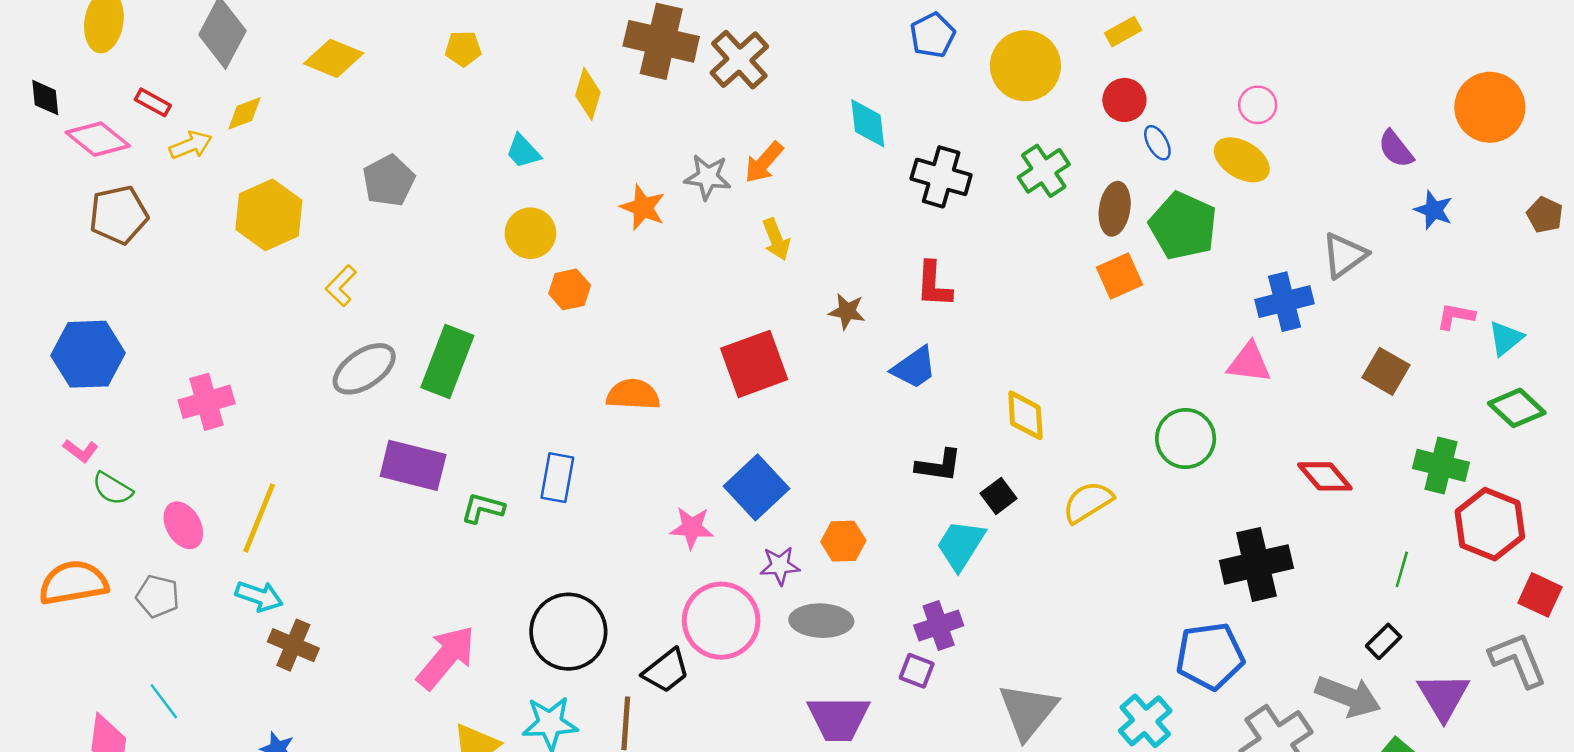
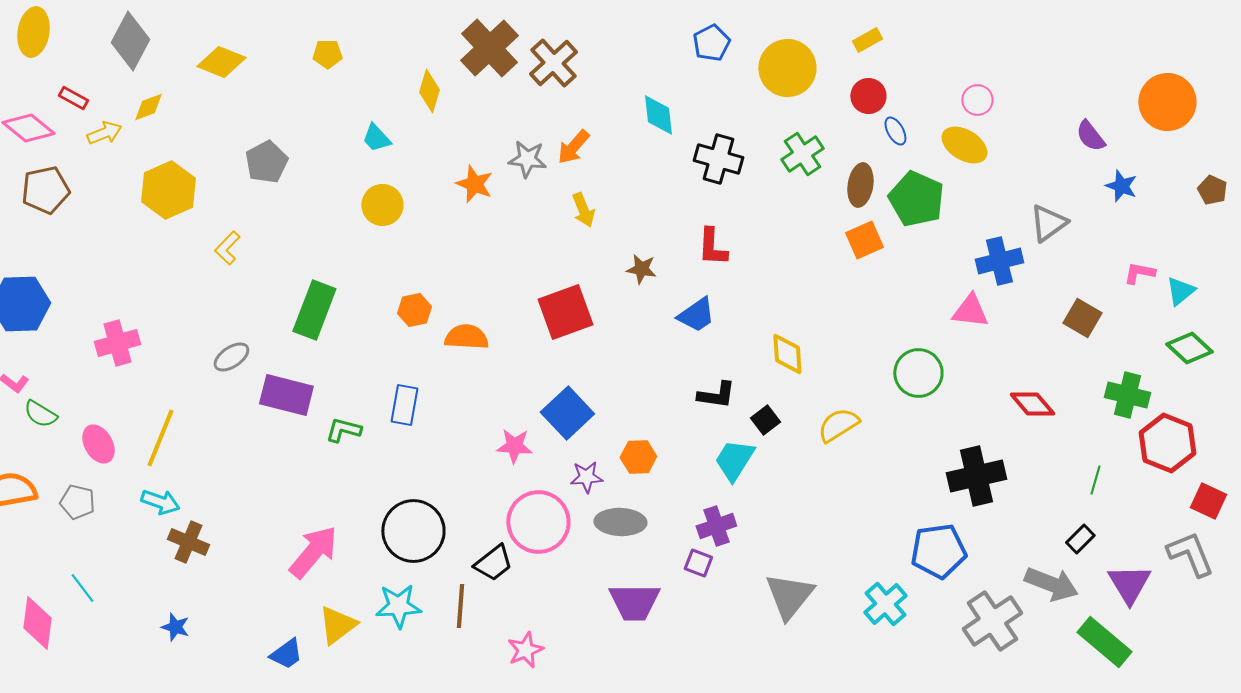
brown cross: (661, 41) -> (489, 48), turned 34
orange hexagon: (570, 289) -> (414, 310), moved
gray ellipse: (364, 369) -> (231, 357), moved, size x0.7

